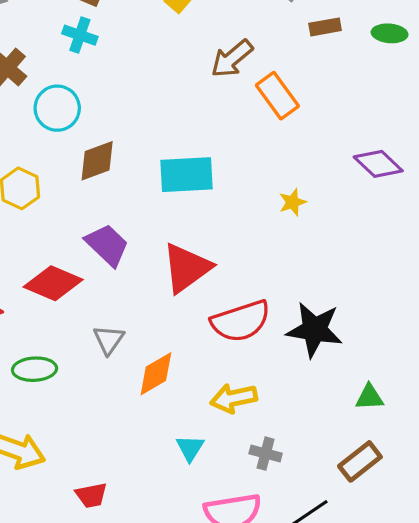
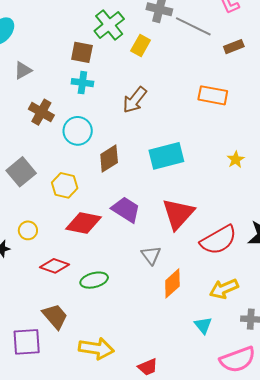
brown arrow: (232, 59) -> (135, 100), moved
orange rectangle: (277, 96) -> (213, 95), turned -32
red diamond: (53, 283) -> (83, 223), moved
gray triangle: (109, 340) -> (151, 255), moved
green ellipse: (35, 369) -> (94, 280), moved

